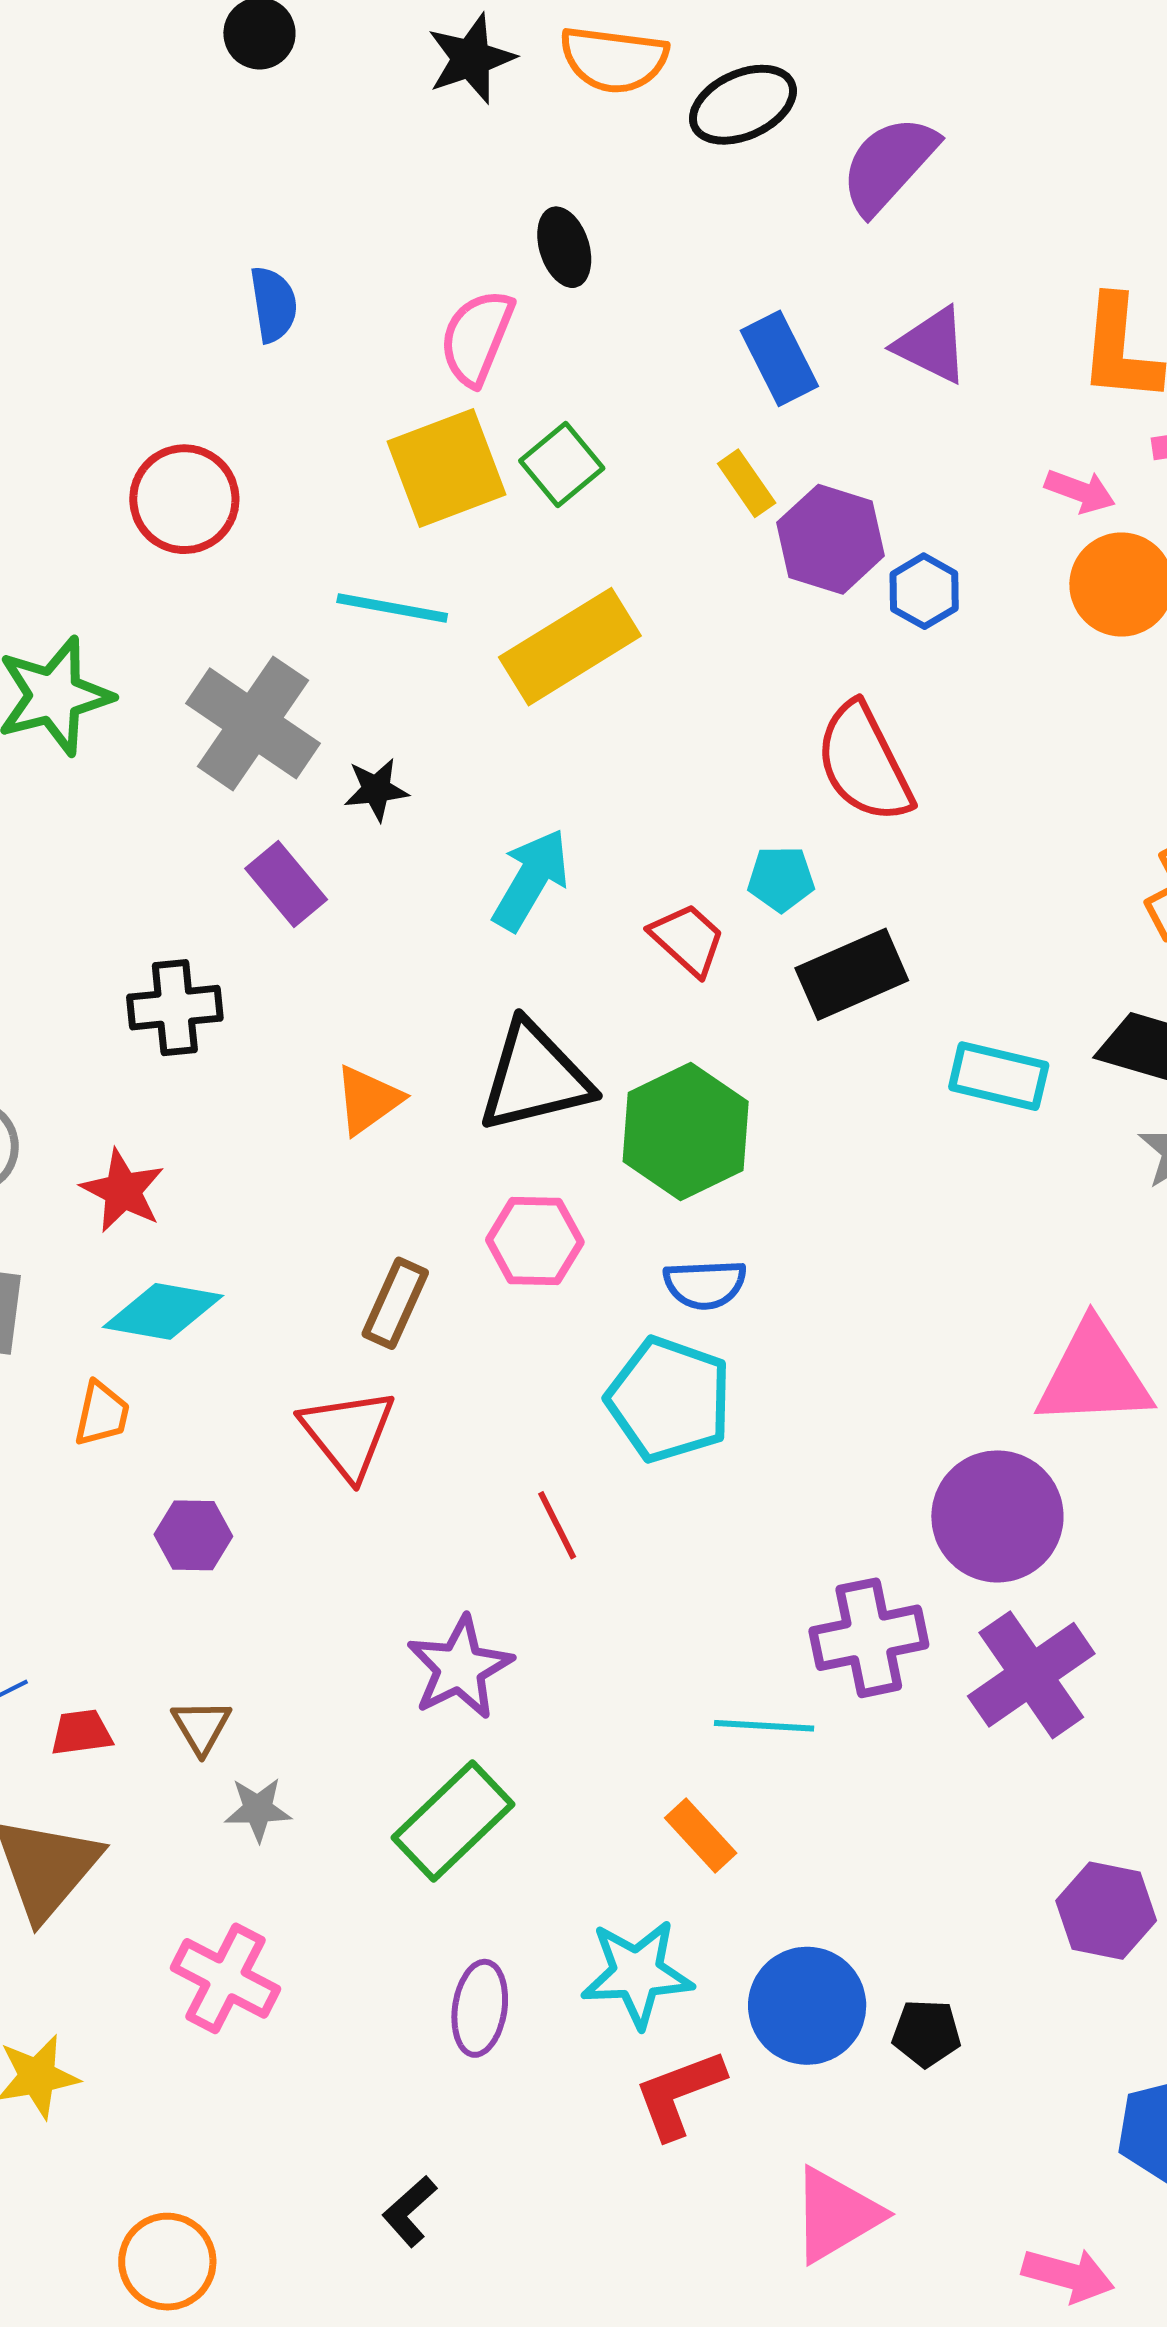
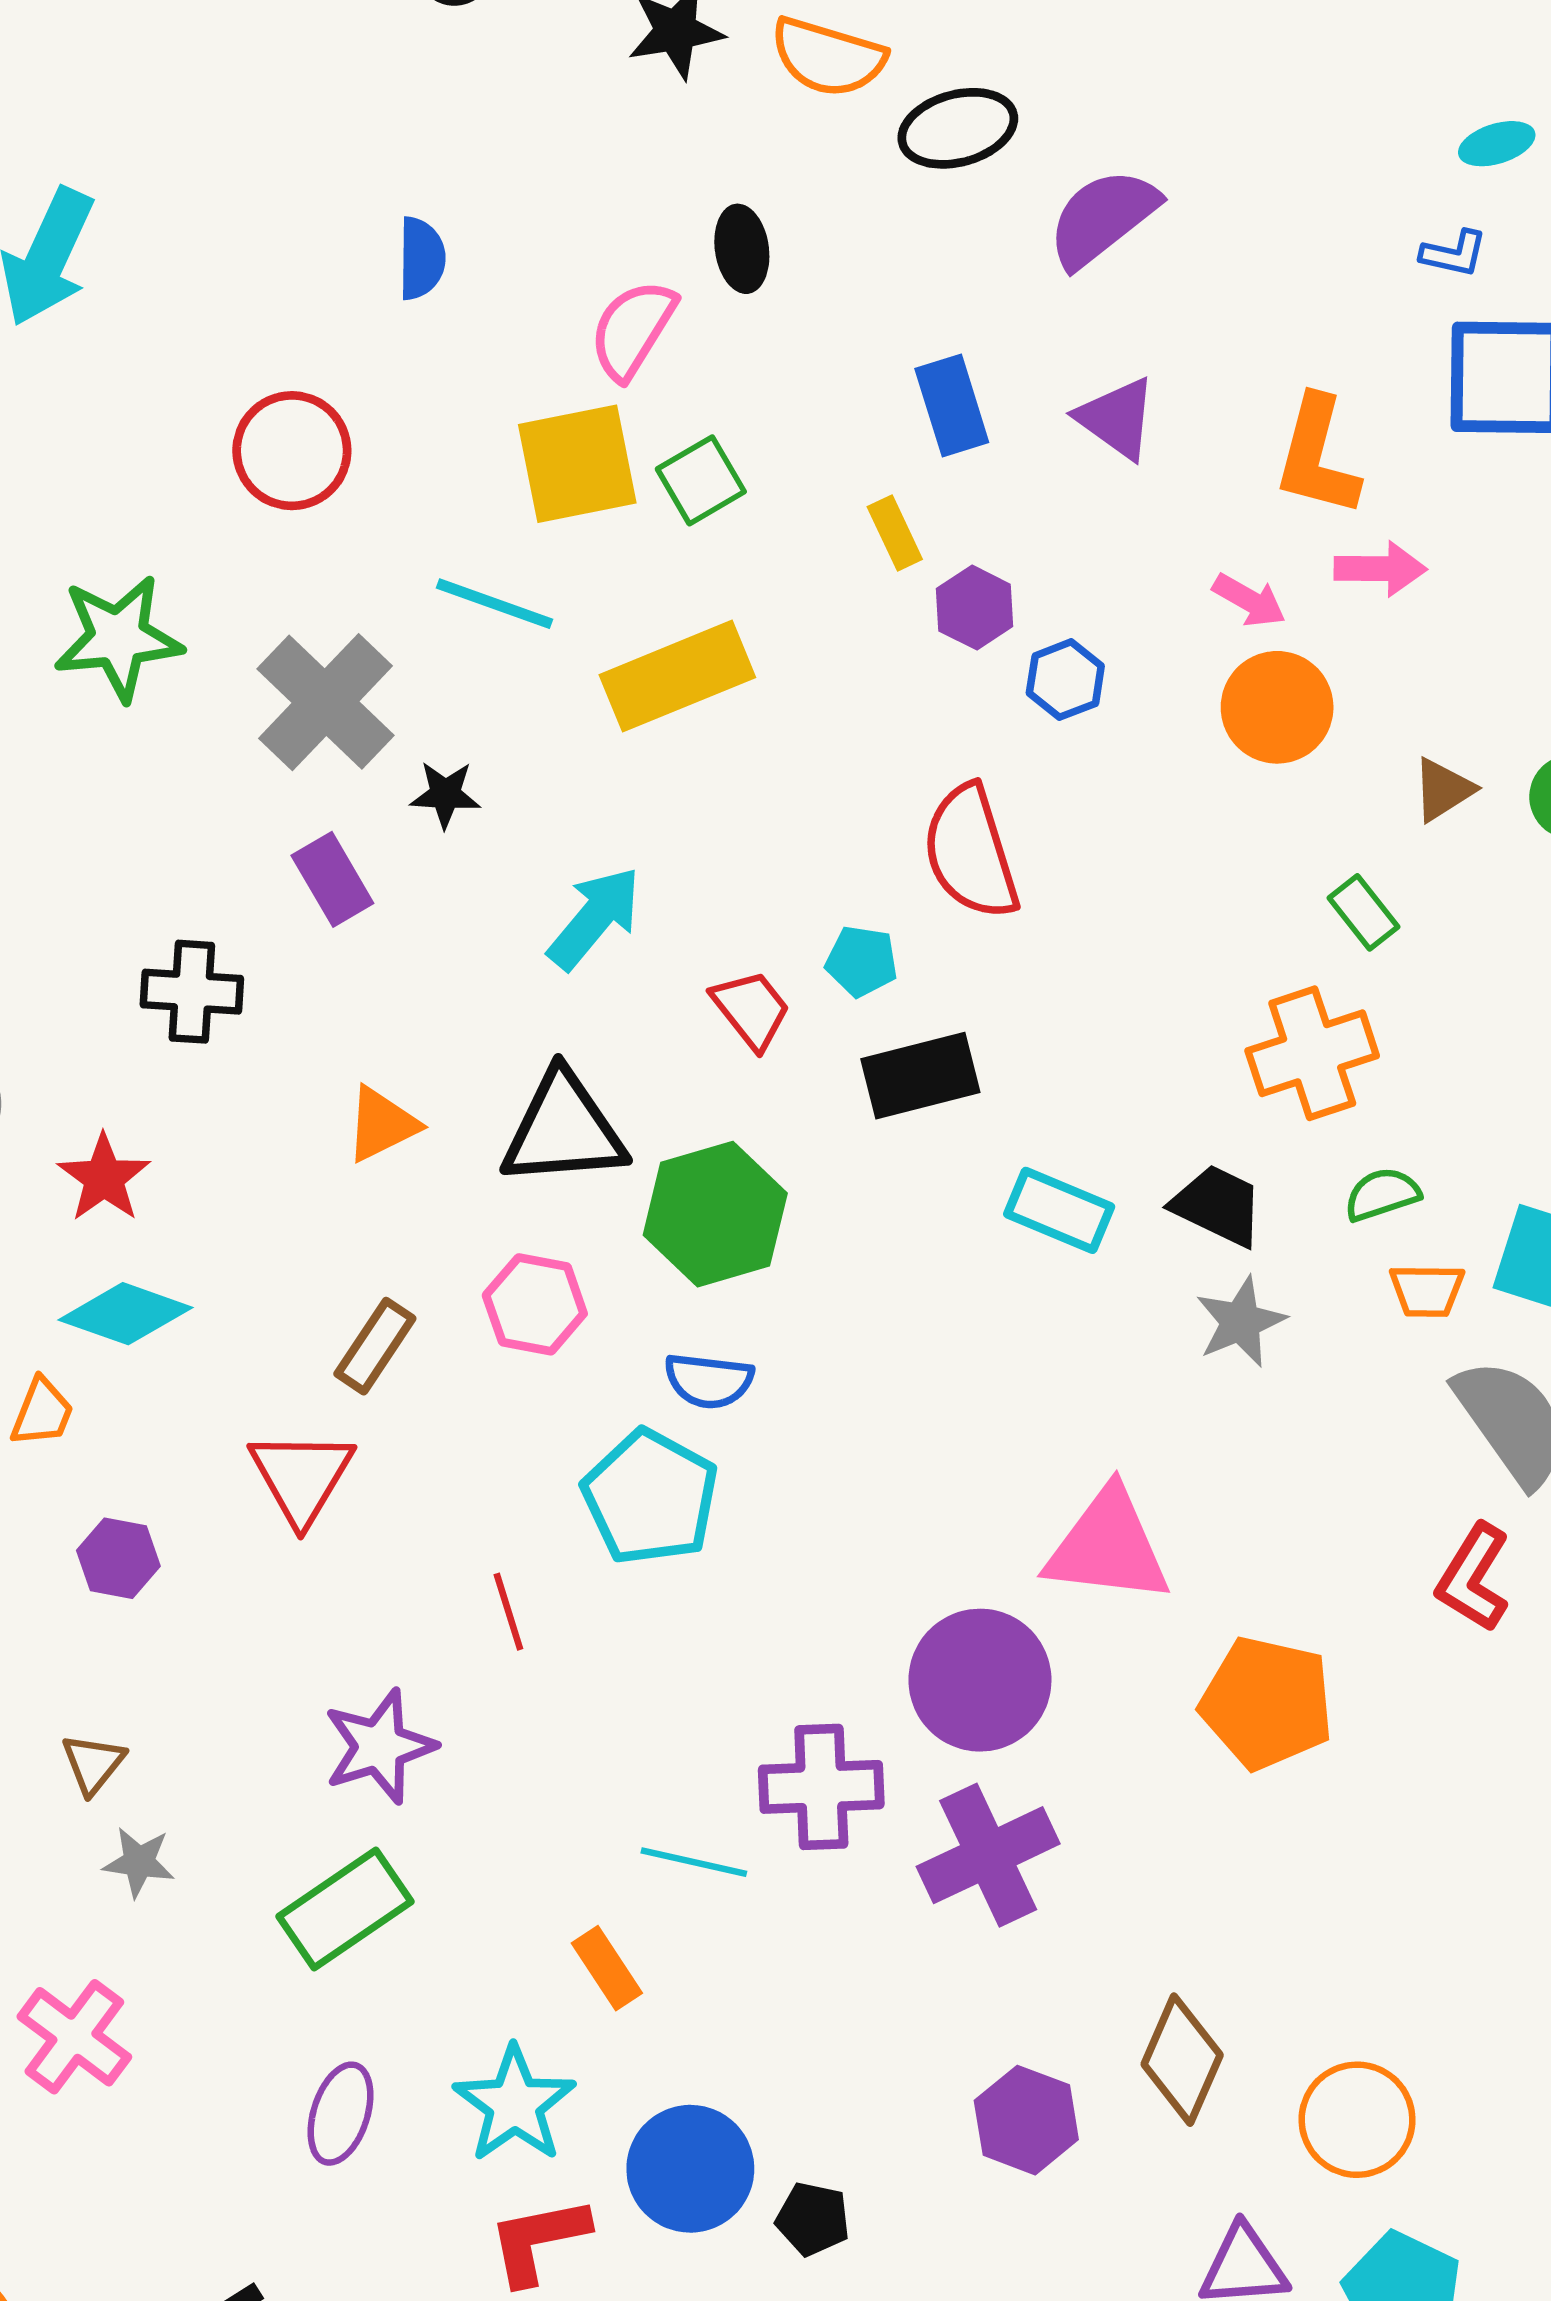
purple hexagon: (831, 539) -> (975, 608), size x0.7
cyan star: (637, 1973) -> (515, 2104), turned 30

